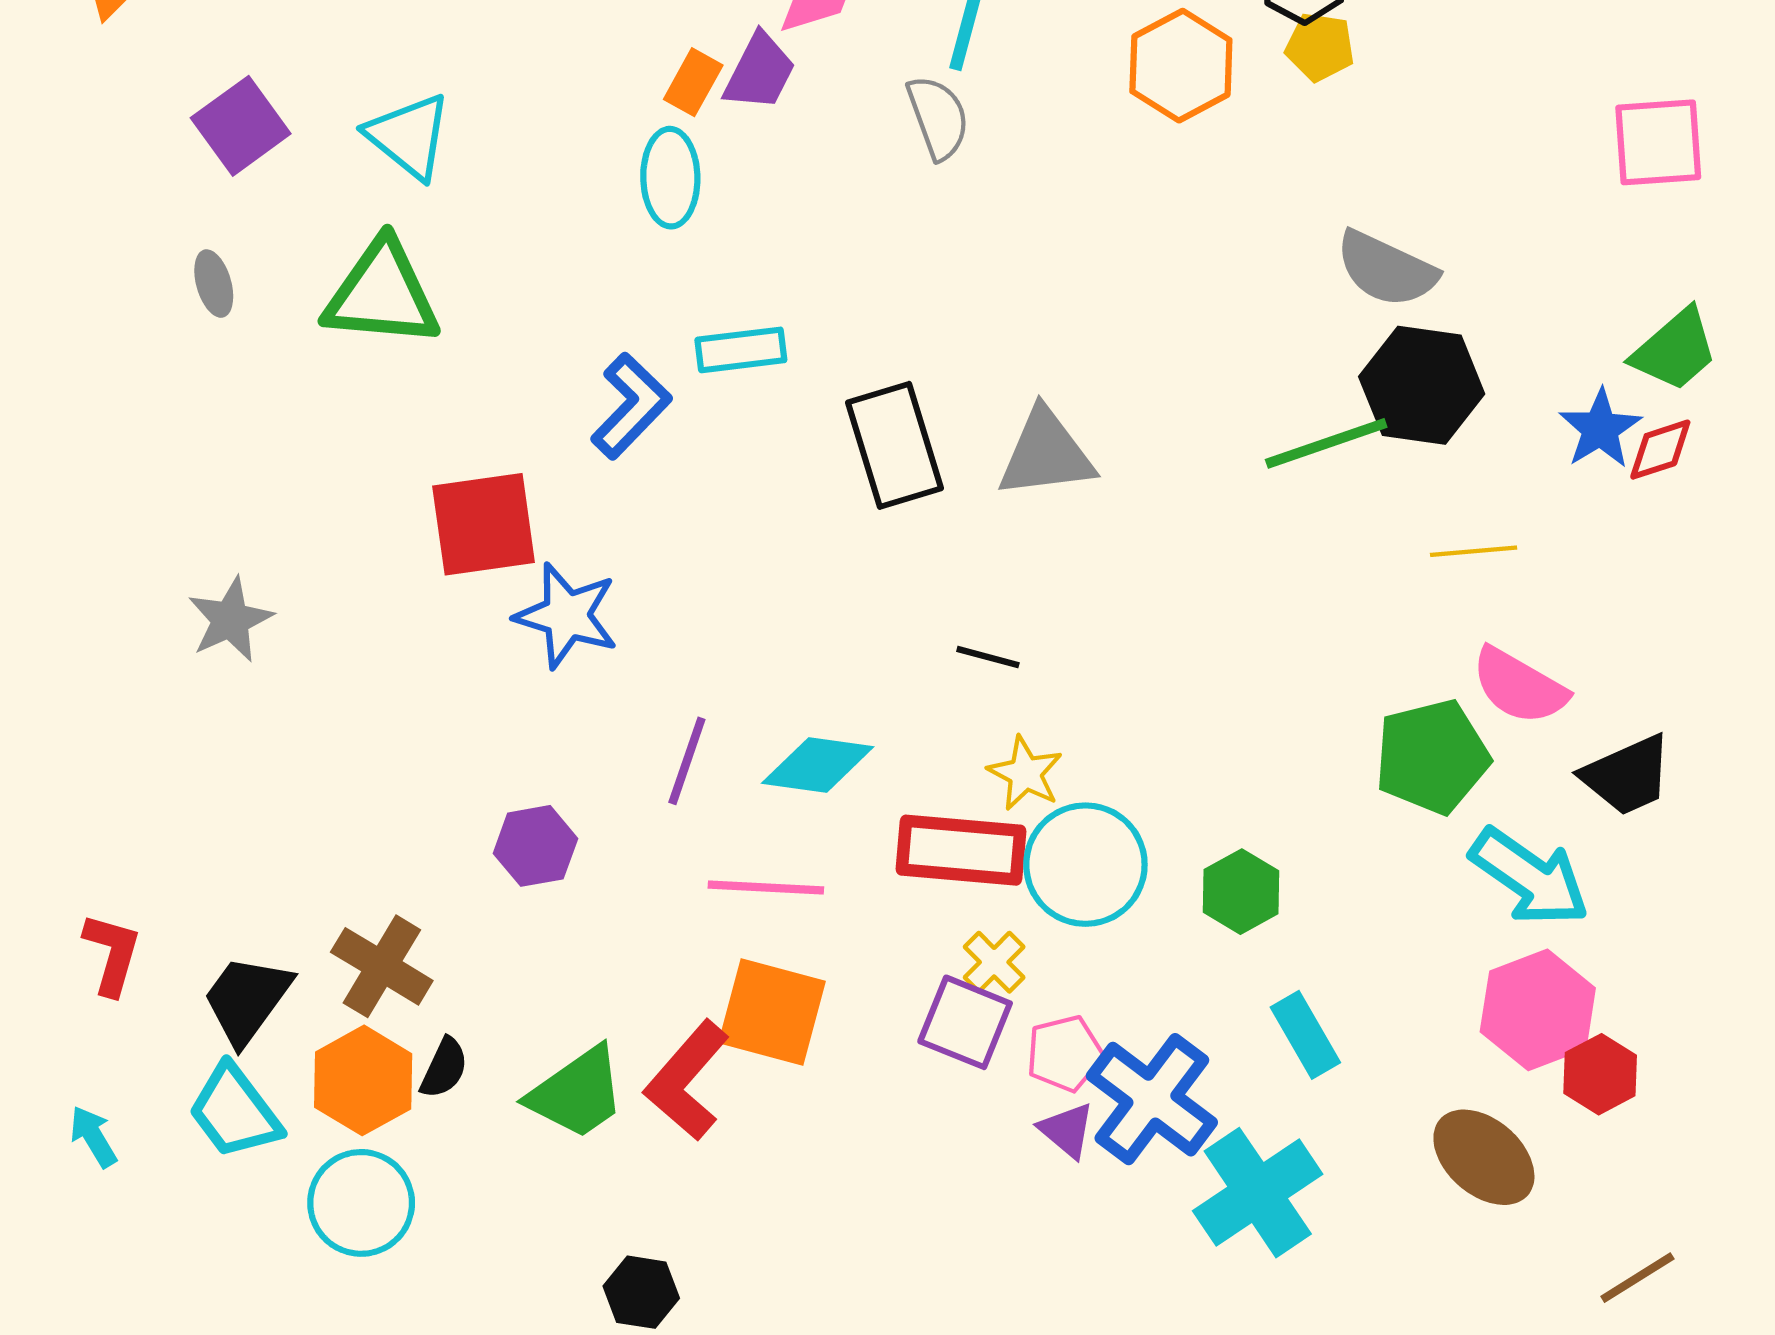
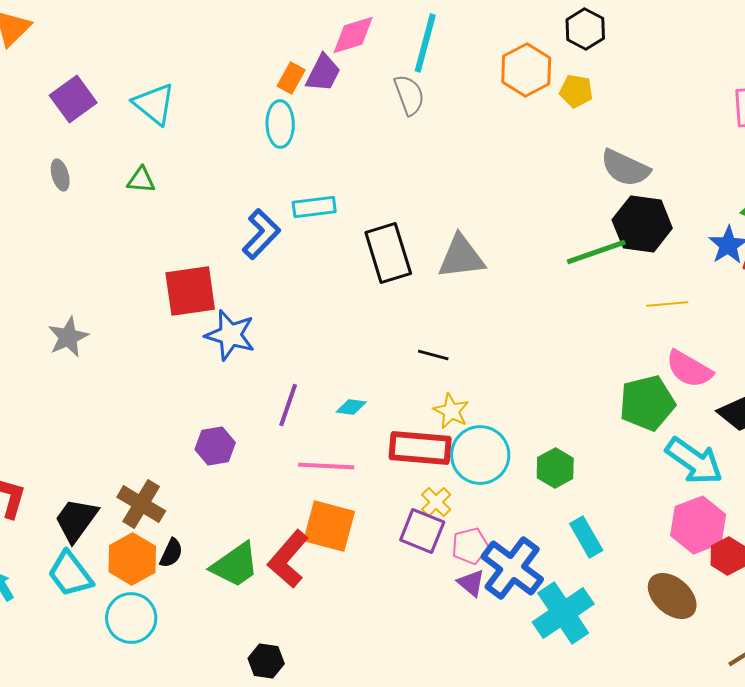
yellow pentagon: (1320, 47) -> (576, 91), moved
green triangle: (382, 294) -> (141, 180), size x0.5
cyan diamond: (818, 765) -> (351, 407), size x0.6

